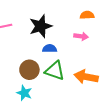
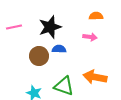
brown circle: (29, 70) -> (39, 56), moved
green triangle: (55, 71) -> (64, 86), moved

